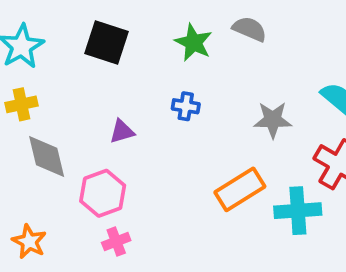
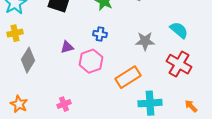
gray diamond: (47, 157) -> (28, 60), turned 45
pink hexagon: (103, 193) -> (91, 61), moved
cyan cross: (298, 211) -> (150, 103), moved

